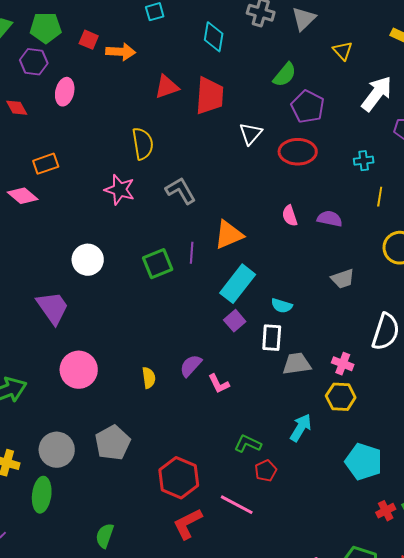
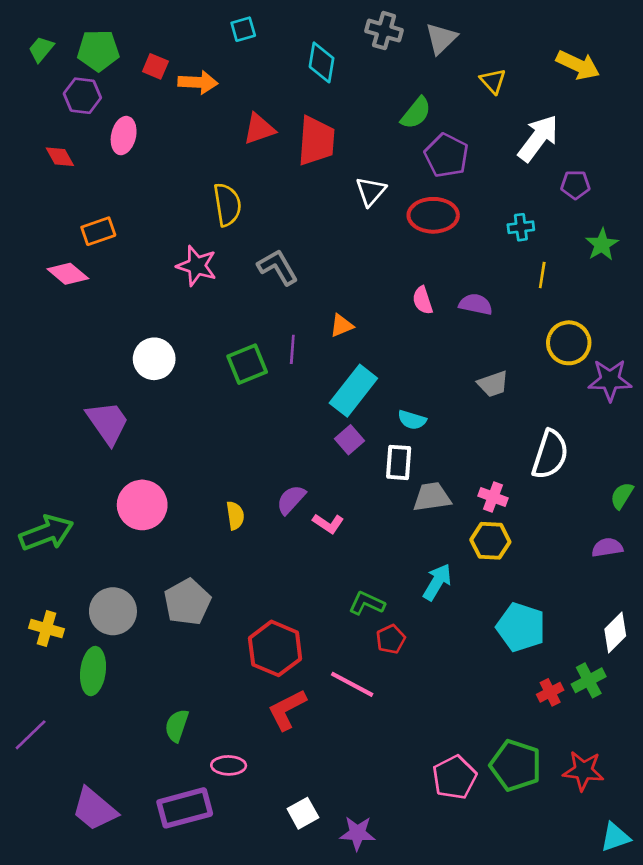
orange triangle: (229, 235) -> (341, 326), size x0.6
pink L-shape: (219, 384) -> (328, 524), turned -30

